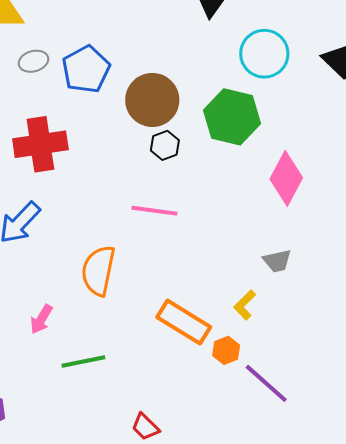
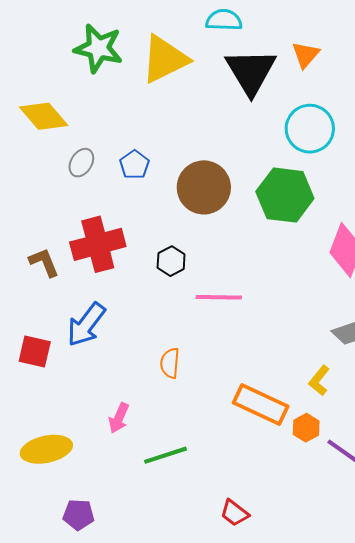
gray ellipse: (33, 61) -> (81, 163), turned -36
blue pentagon: (86, 69) -> (134, 165), size x0.6
black hexagon: (165, 145) -> (171, 261), moved
orange semicircle: (98, 271) -> (170, 363), size x0.6

